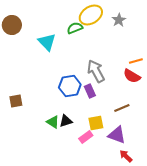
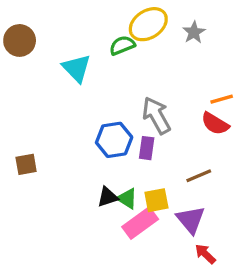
purple rectangle: (90, 91) -> (147, 148), turned 32
green triangle: (53, 122) -> (127, 199), moved
purple triangle: (117, 135) -> (191, 220), turned 30
pink rectangle: (86, 137) -> (140, 223), size x1.5

